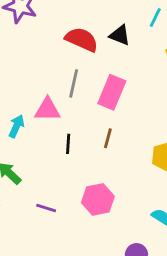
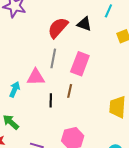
red semicircle: (82, 39) -> (58, 28), turned -70
brown line: (108, 138) -> (70, 91), moved

